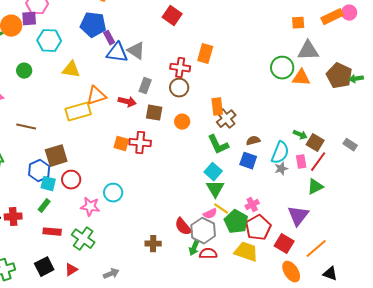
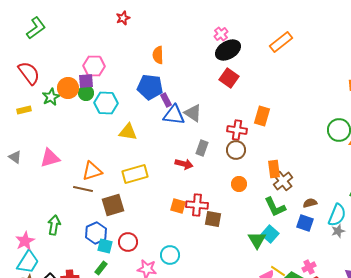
green circle: (24, 71) -> (86, 93), moved
orange triangle: (96, 96) -> (92, 171), moved
brown square: (154, 113) -> (213, 219), moved
brown square: (56, 156) -> (113, 205), moved
green triangle: (215, 189) -> (257, 240), moved

